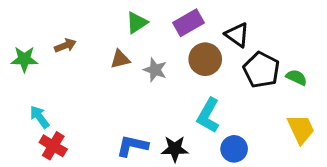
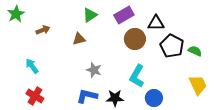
black triangle: (237, 35) -> (156, 23), turned -36
green star: (24, 59) -> (16, 14), moved, turned -30
gray star: (155, 70) -> (94, 70), moved
cyan arrow: (40, 117) -> (32, 66), moved

